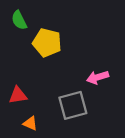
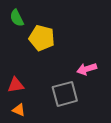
orange triangle: (30, 123) -> (19, 110), moved

